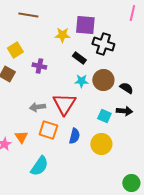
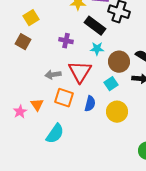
black rectangle: (79, 58) -> (95, 26), size x1.5
purple cross: (39, 66) -> (66, 41), moved
brown circle: (103, 80) -> (119, 62), moved
cyan square: (104, 116) -> (111, 84), moved, turned 32

